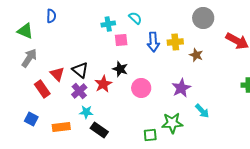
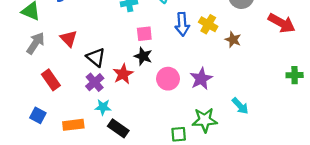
pink square: (121, 40) -> (144, 34), moved
yellow cross: (175, 42) -> (208, 24), turned 35
red triangle: (57, 74) -> (69, 38), moved
purple star: (181, 88) -> (201, 79), moved

